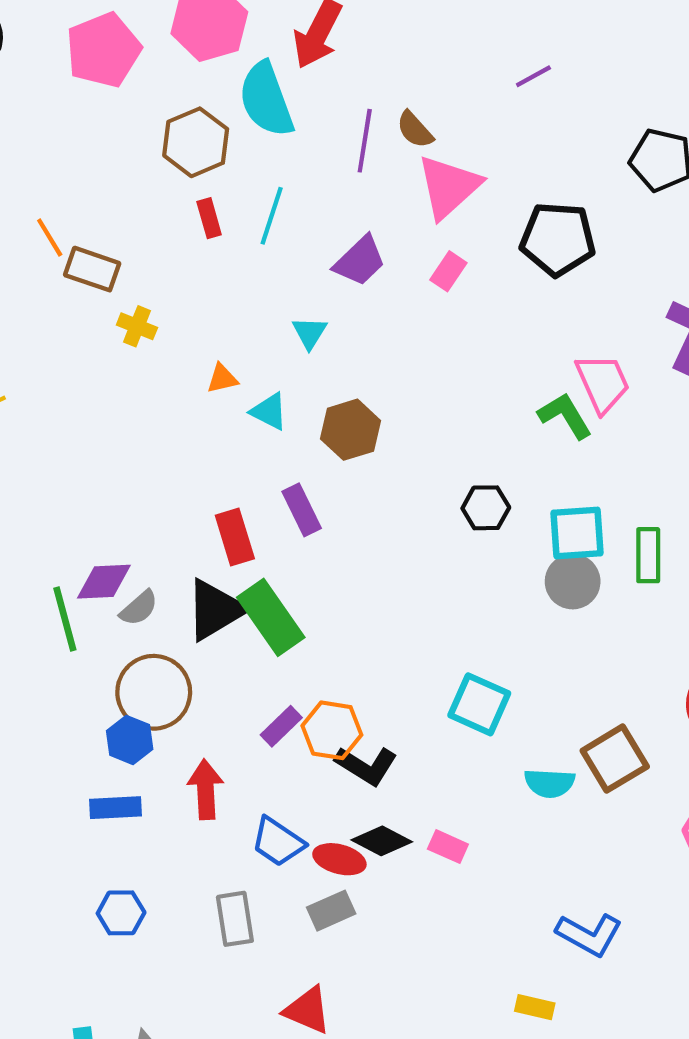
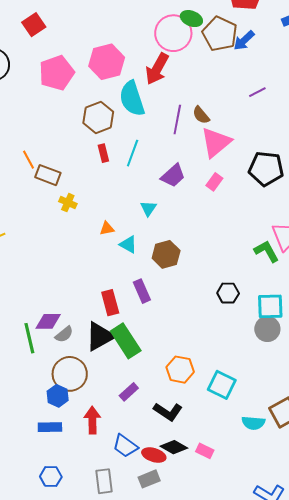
orange hexagon: (332, 730) -> (180, 370), moved

